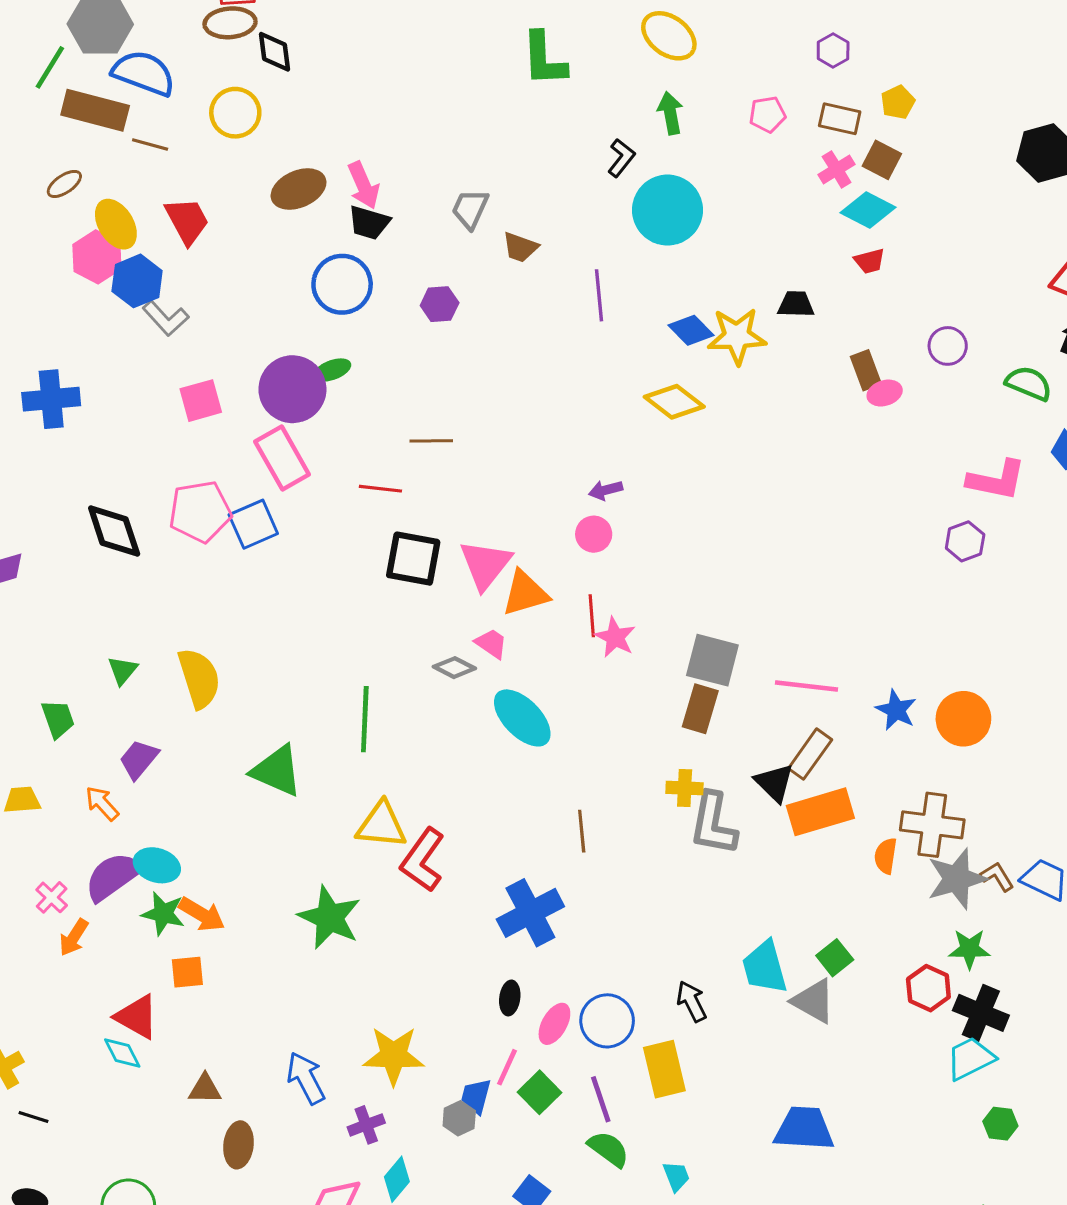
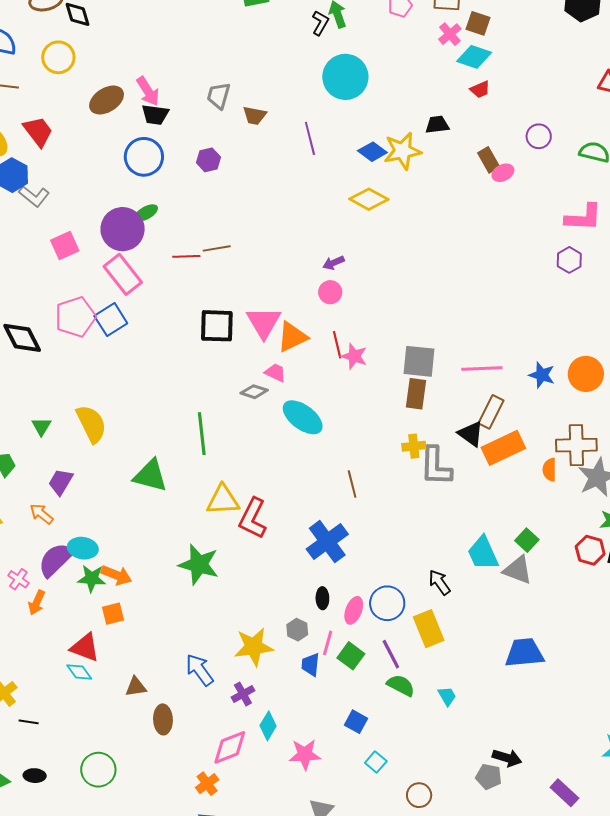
black L-shape: (621, 158) -> (320, 23), moved
red line: (380, 489) -> (186, 256), moved
gray hexagon: (459, 1118) -> (297, 630), moved

